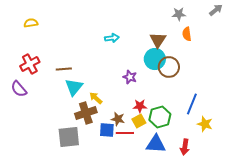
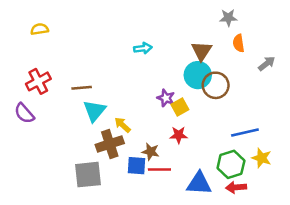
gray arrow: (216, 10) -> (267, 64), moved
blue line: (192, 104) -> (245, 132), turned 55
green hexagon: (160, 117) -> (231, 164), moved
yellow square: (139, 121) -> (180, 107), moved
red arrow: (185, 147) -> (236, 187), turned 77

